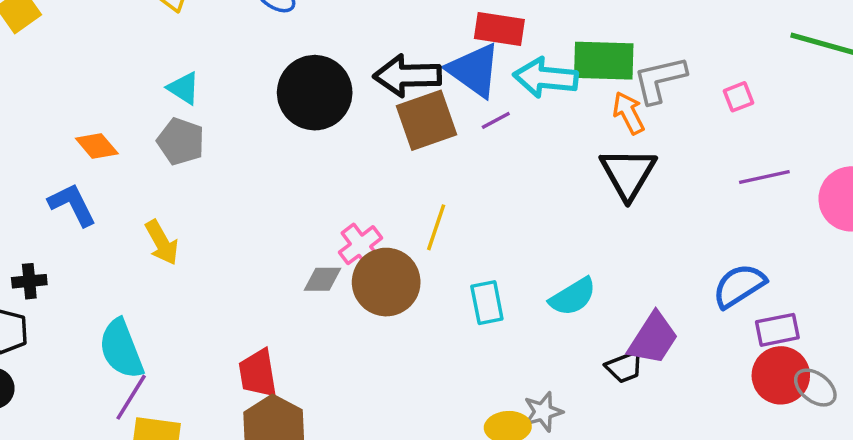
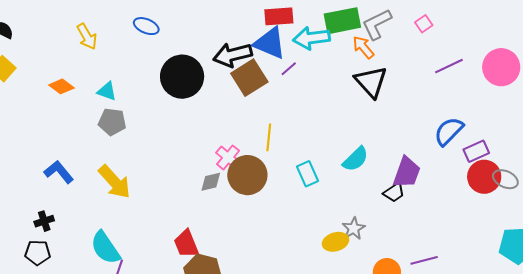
orange diamond: (97, 146) -> (61, 86), moved
yellow arrow: (162, 243) -> (115, 182), size x1.4

